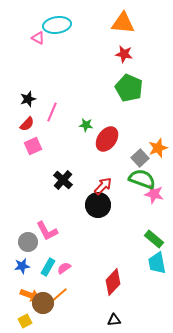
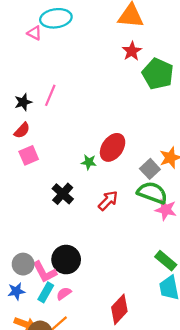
red star: (124, 54) -> (132, 51), turned 30
green pentagon: (129, 88) -> (158, 74), moved
pink line: (52, 112) -> (50, 95), moved
green star: (86, 125) -> (89, 162), moved
black circle: (98, 205) -> (66, 260), moved
pink L-shape: (47, 231) -> (45, 272), moved

